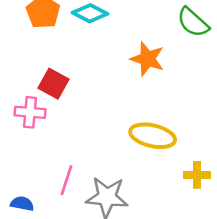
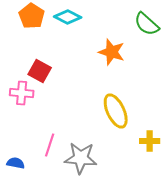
yellow ellipse: (153, 136) -> (116, 111), turned 52

